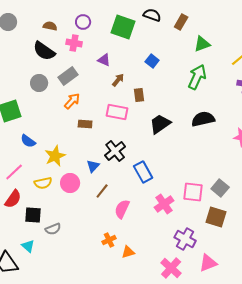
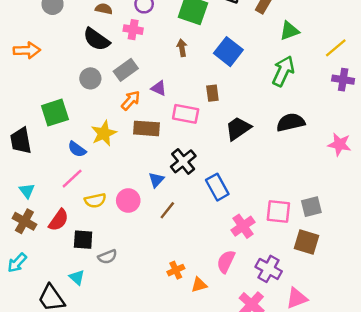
purple triangle: (104, 60) -> (159, 88), moved
blue square: (152, 61) -> (228, 52), size x1.6
brown arrow: (118, 80) -> (182, 48), moved, turned -48
brown rectangle: (85, 124) -> (147, 128), size x1.5
yellow star: (55, 156) -> (104, 133), moved
pink line: (14, 172) -> (72, 179), moved
gray square: (220, 188) -> (311, 207), turned 36
pink semicircle: (122, 209) -> (226, 262), moved

